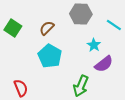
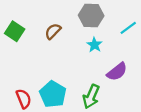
cyan line: (114, 25) -> (128, 28), turned -70
cyan star: (94, 45) -> (94, 45), moved
cyan pentagon: (50, 56) -> (53, 94), moved

